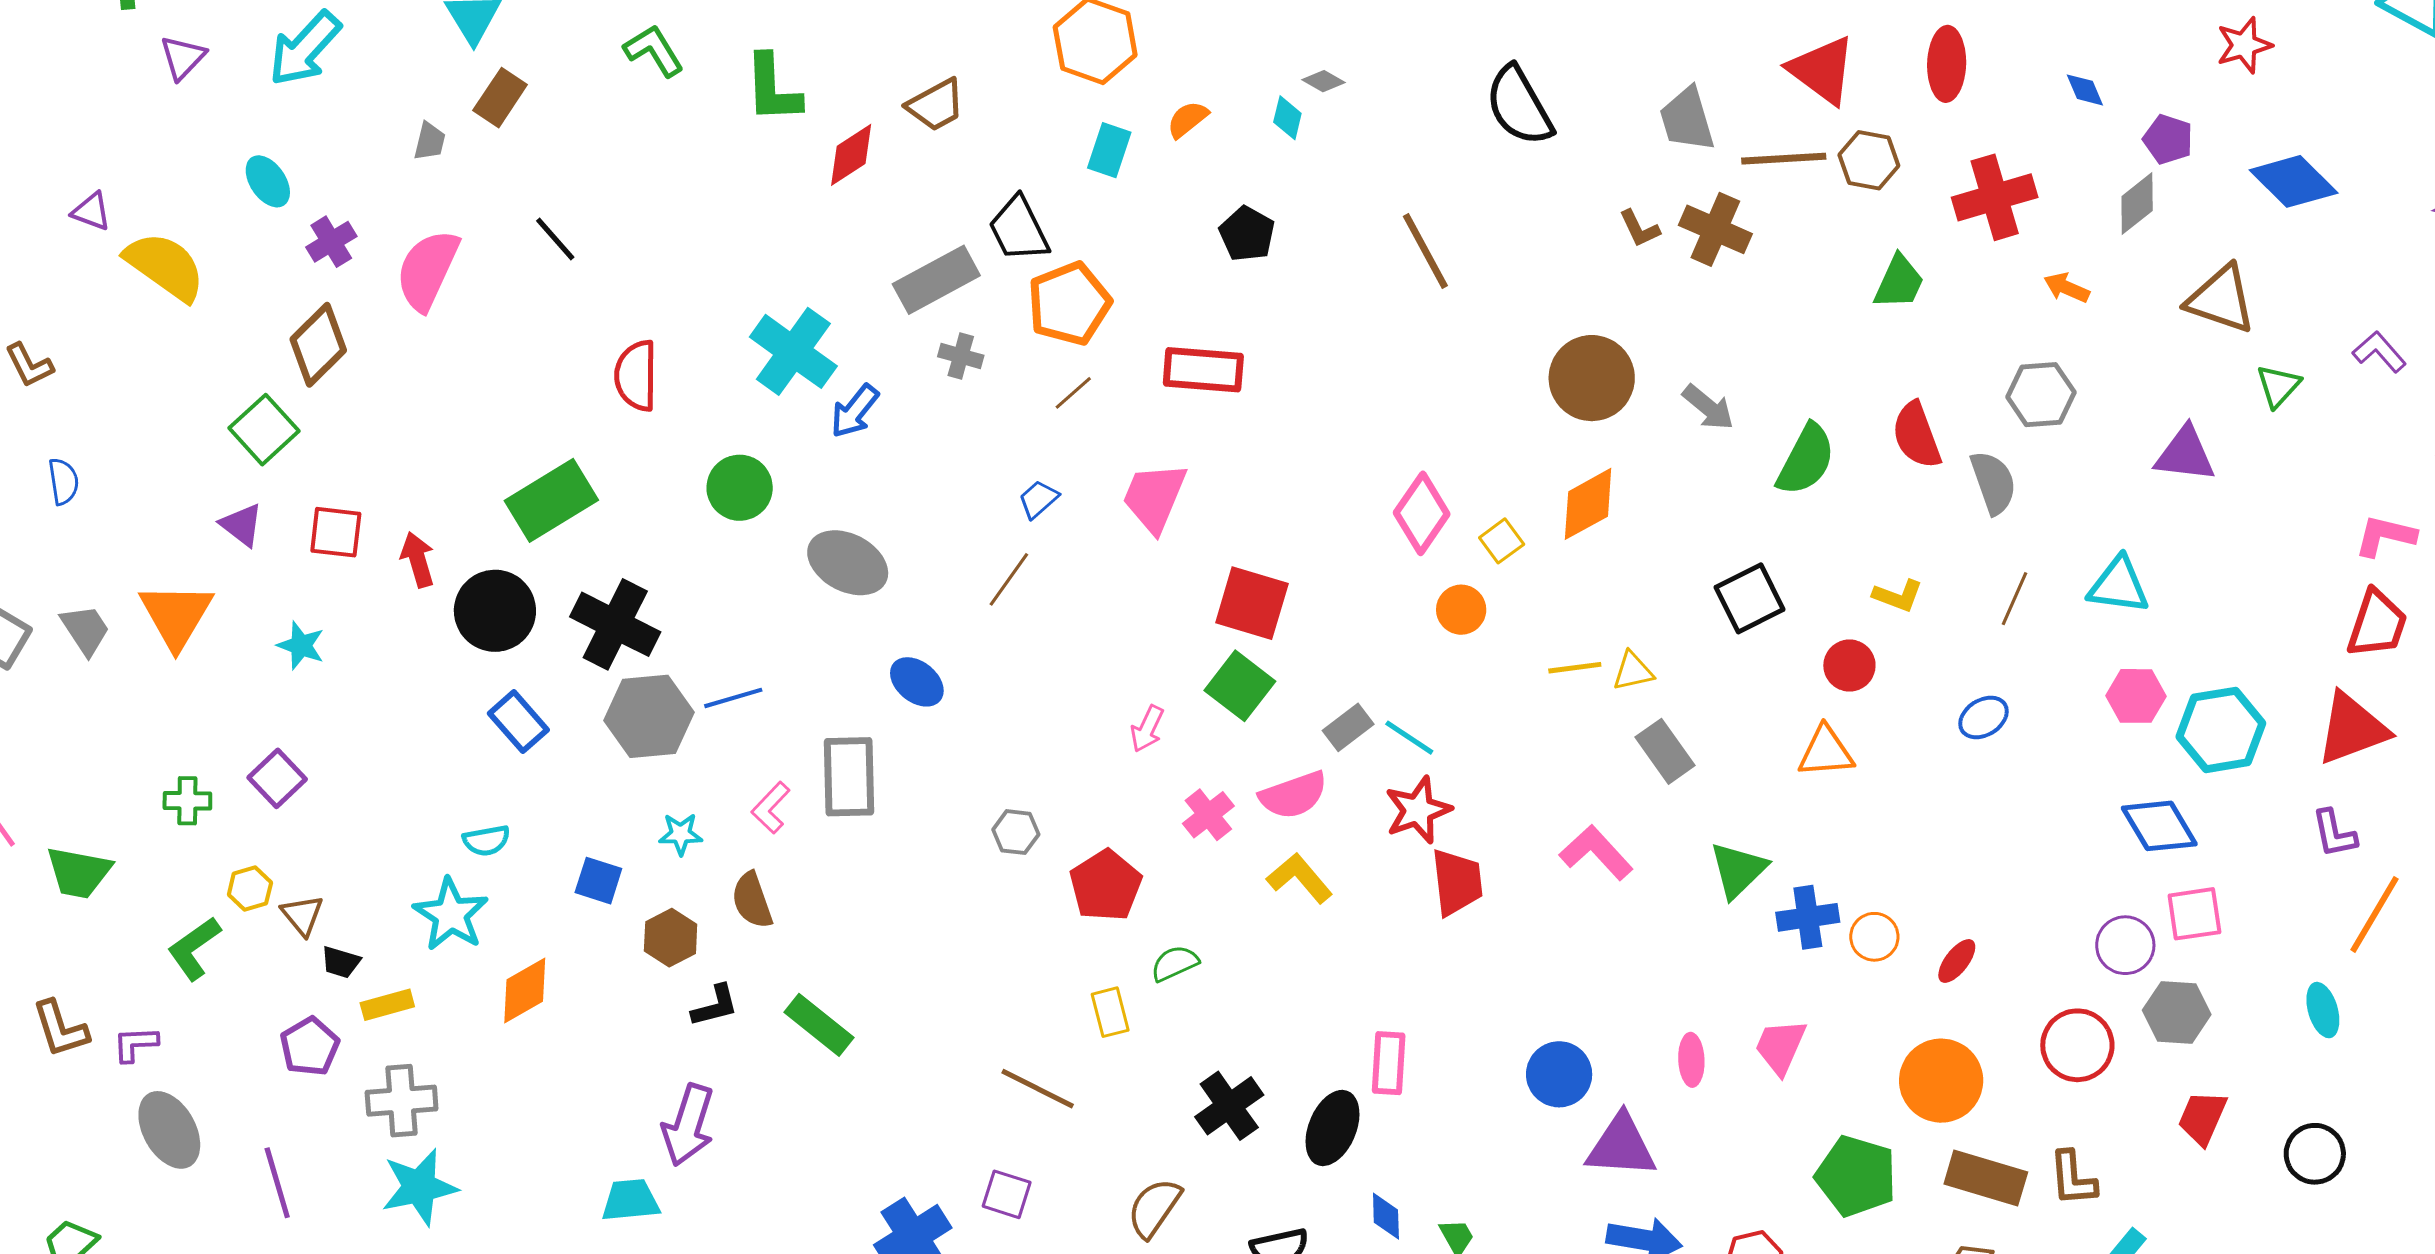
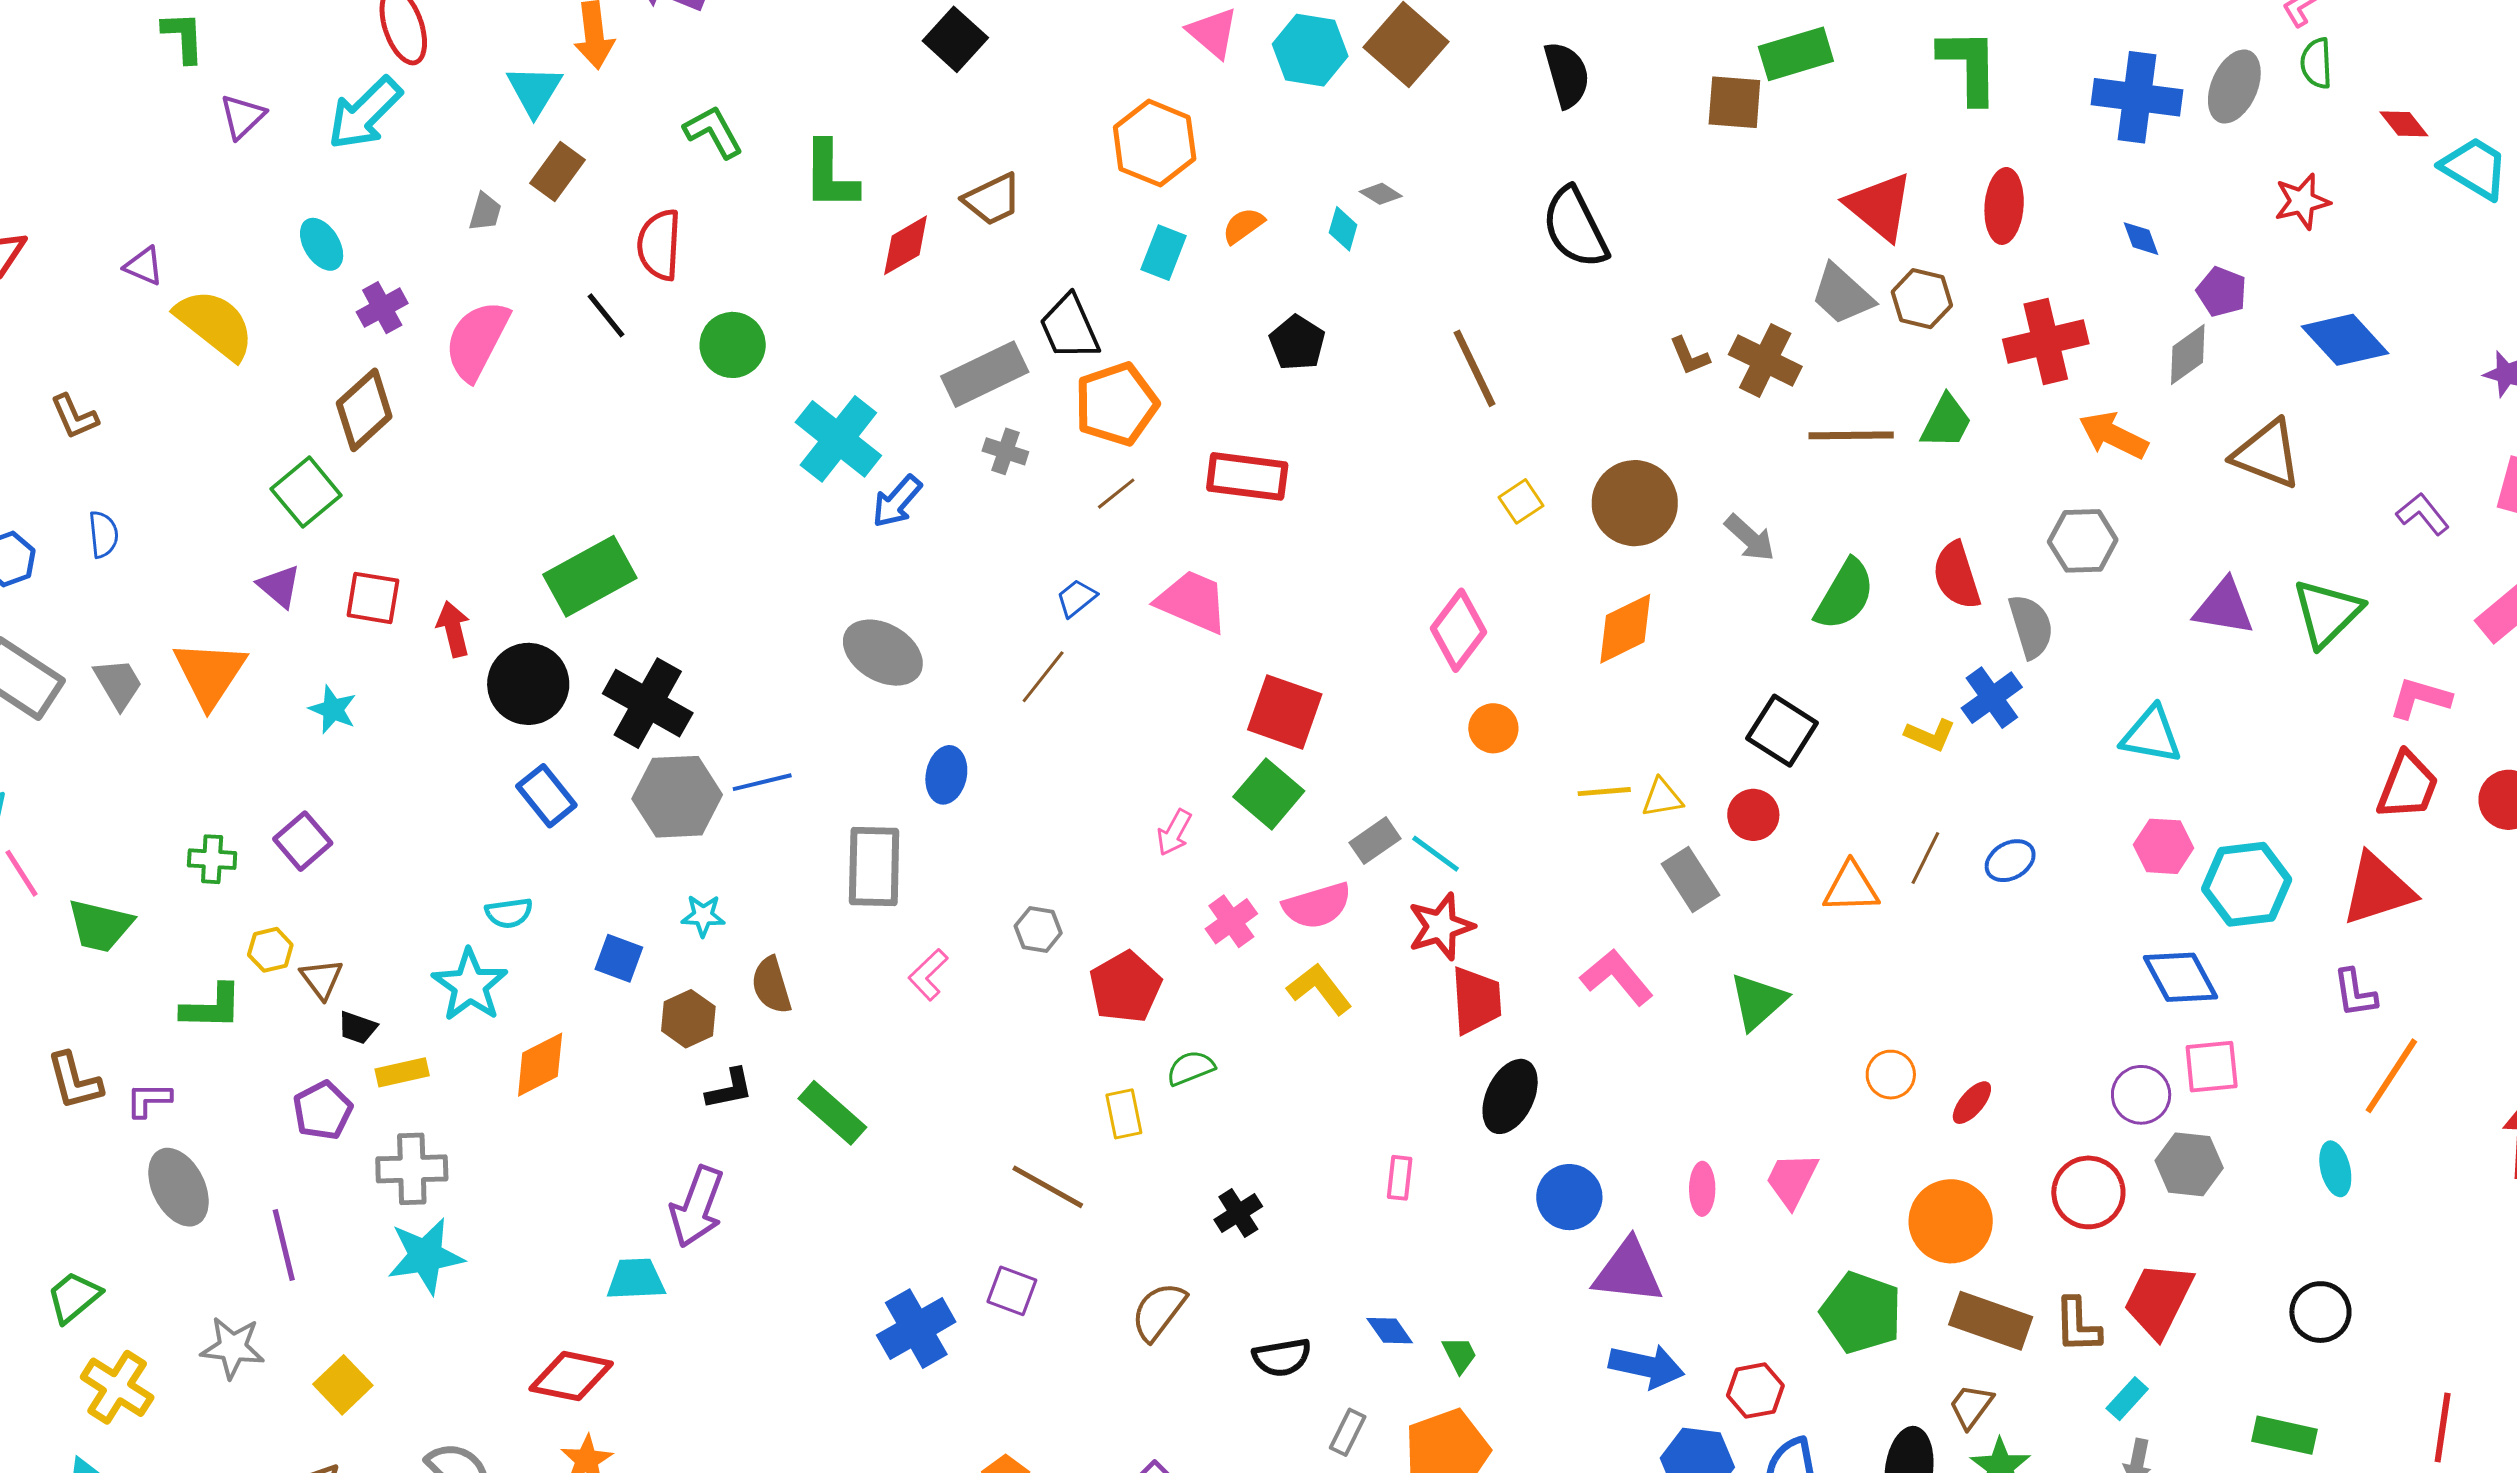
gray trapezoid: (1687, 119) -> (1842, 295), moved, turned -34
brown line: (1784, 159) -> (1851, 435), moved
orange arrow: (2067, 288) -> (2113, 435), size x1.5
red semicircle: (636, 376) -> (659, 245), moved
green triangle: (2278, 386) -> (2327, 613), moved, size x1.6
green circle: (740, 488) -> (733, 345), moved
pink trapezoid: (1154, 497) -> (1192, 602), turned 88
yellow square: (1502, 541) -> (1521, 501), moved
black square: (1750, 598) -> (1782, 731), turned -34
brown line: (2014, 599) -> (1925, 858), moved
red circle: (1849, 666) -> (1753, 815), moved
blue ellipse: (917, 682) -> (946, 775), turned 60
pink L-shape: (771, 808) -> (928, 975), moved
blue cross: (1808, 917) -> (1992, 698), moved, turned -30
green L-shape: (194, 948) -> (212, 1007), turned -146
pink rectangle: (1389, 1063) -> (1400, 1178), size x0.7
black cross: (1229, 1106) -> (1238, 1213), size x0.7
red trapezoid: (2202, 1118) -> (2158, 1300), moved, size x1.4
black ellipse: (1332, 1128) -> (1510, 1096), moved
blue diamond: (1386, 1216) -> (1390, 1331), turned -36

